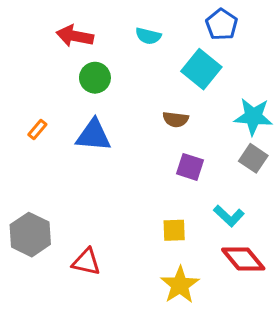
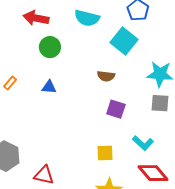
cyan semicircle: (148, 36) -> (87, 18), size x1.4
blue triangle: (94, 135) -> (49, 87), size x0.6
gray square: (253, 158) -> (160, 103), turned -30

